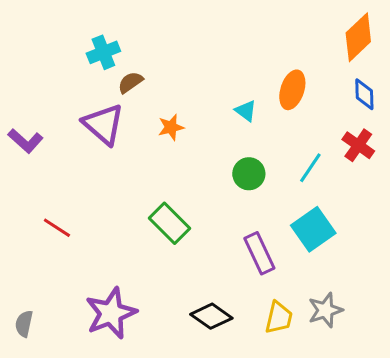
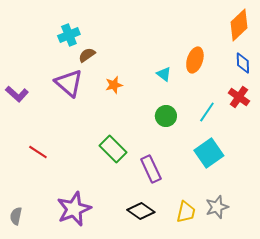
purple rectangle: (259, 253) -> (151, 169), moved

